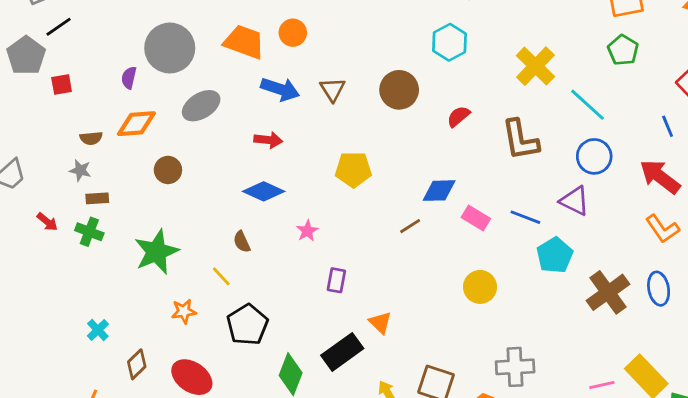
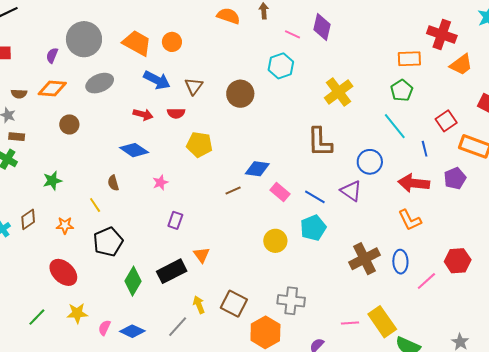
cyan line: (588, 105) -> (395, 126), moved
red semicircle: (458, 116) -> (176, 113), moved, turned -150
red arrow: (660, 177) -> (414, 183), turned -40
green star: (156, 252) -> (52, 181), size x0.6
cyan pentagon: (555, 255) -> (313, 228), moved
brown diamond: (137, 364) -> (28, 219), moved

